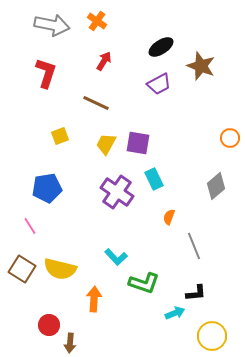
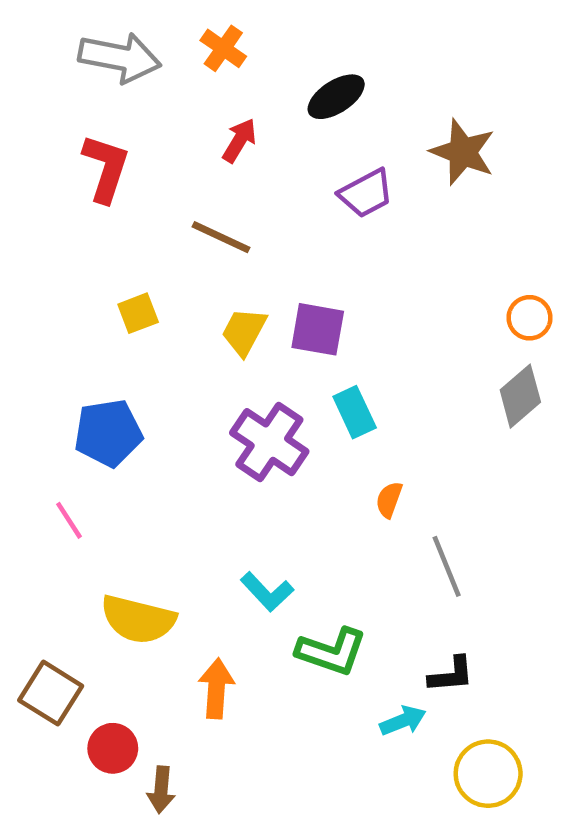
black ellipse: (161, 47) -> (336, 97), moved
gray diamond: (216, 186) -> (520, 396), moved
brown square: (22, 269) -> (51, 693), moved

